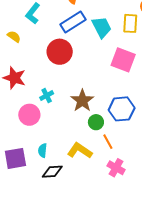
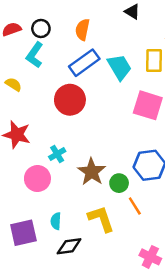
brown star: (82, 101) -> (92, 172), moved
yellow L-shape: (80, 151) -> (101, 219), turned 40
pink cross: (116, 168) -> (150, 257), moved

